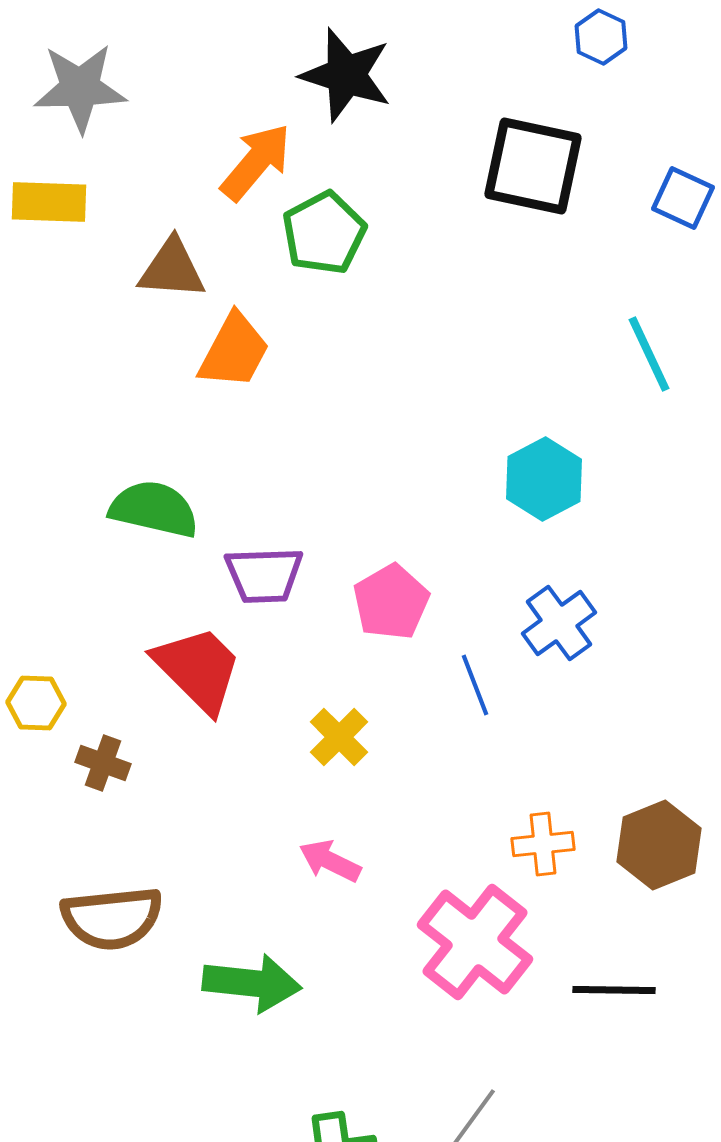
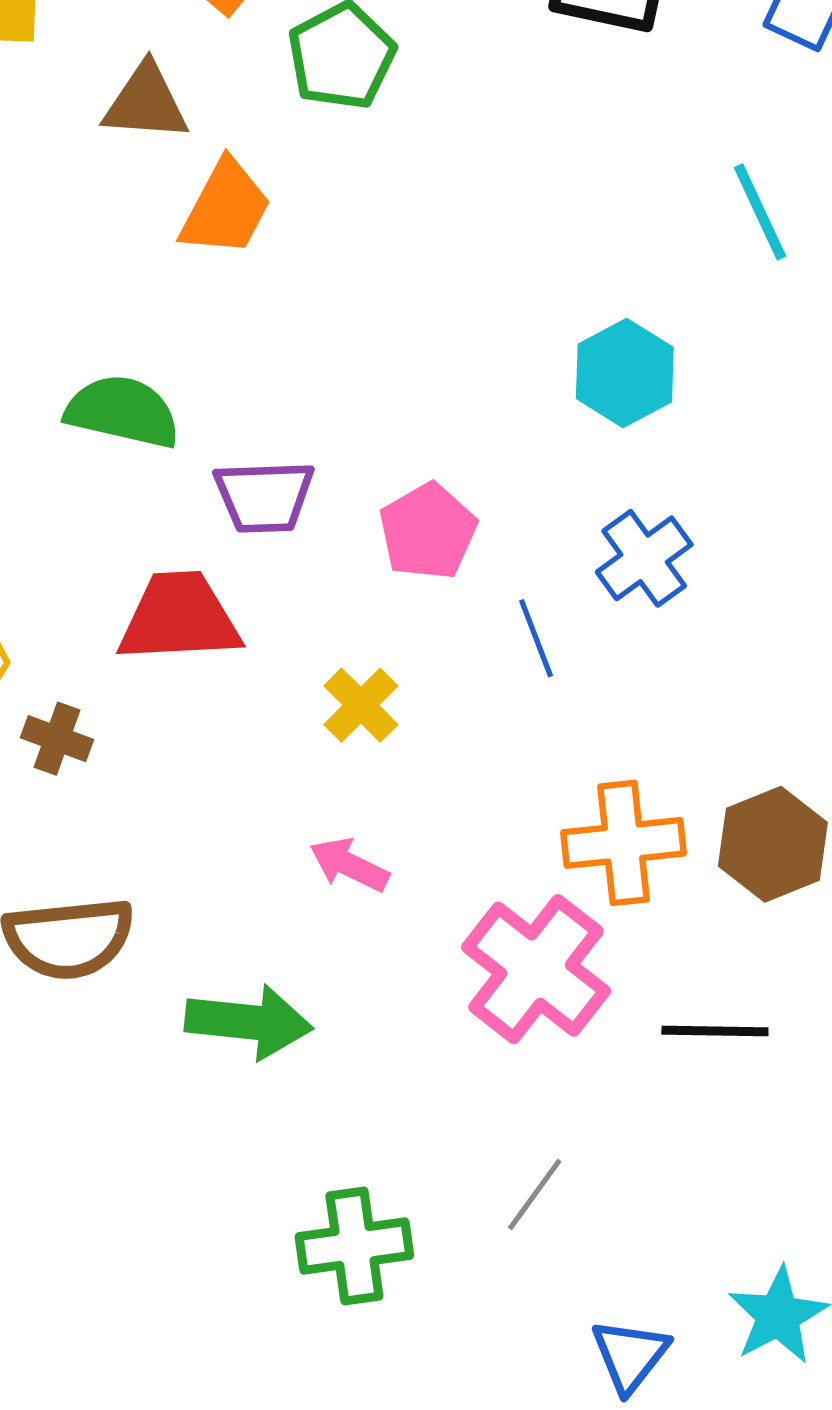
red trapezoid: (198, 669) -> (179, 618), turned -48
orange cross: (543, 844) -> (624, 843), size x1.5

